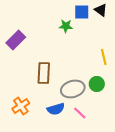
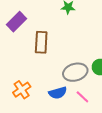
brown rectangle: (44, 73) -> (41, 42), moved

